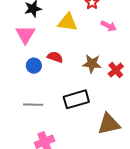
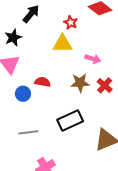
yellow triangle: (68, 22) -> (62, 44), moved
pink arrow: (109, 26) -> (93, 59), moved

